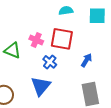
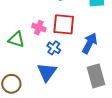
blue arrow: (86, 60) -> (90, 43), size x1.5

